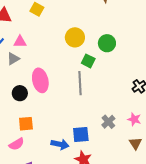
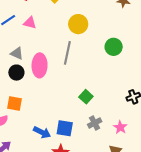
yellow circle: (75, 37) -> (78, 24), moved
gray triangle: (13, 59) -> (17, 53), moved, turned 40
green square: (88, 61) -> (86, 97), moved
gray line: (80, 83) -> (67, 53), moved

